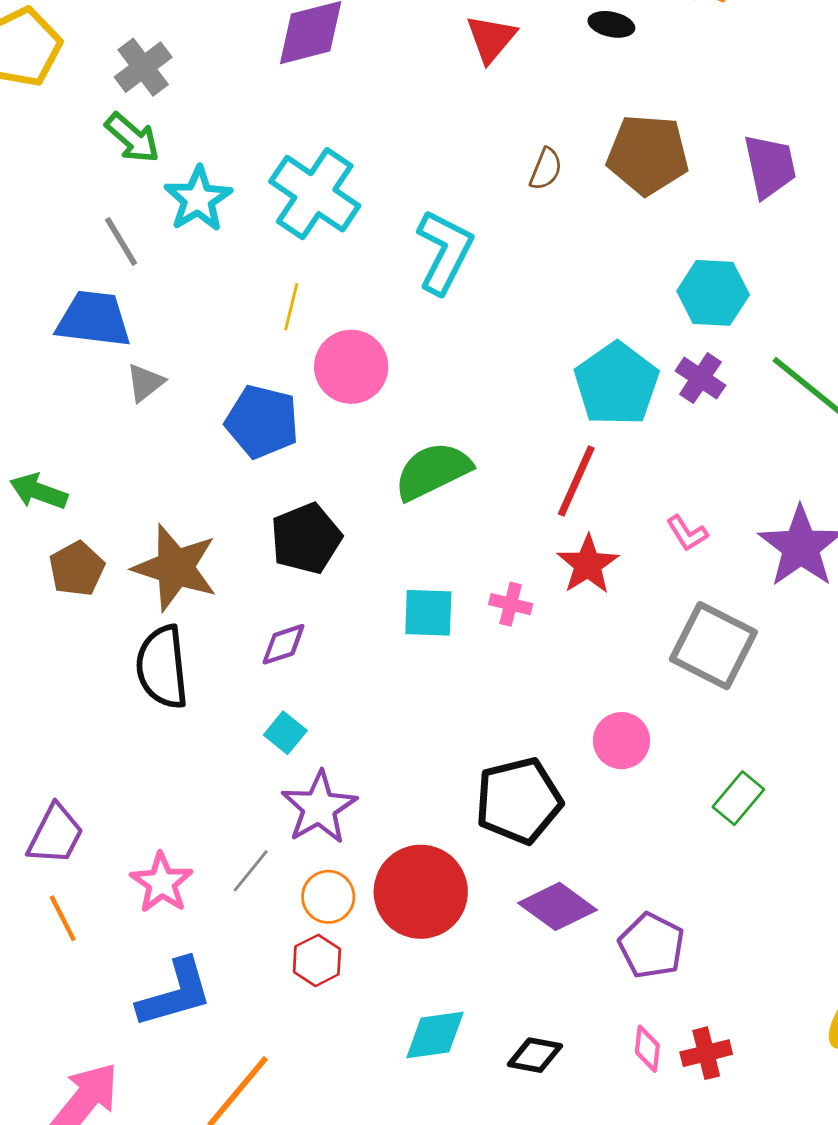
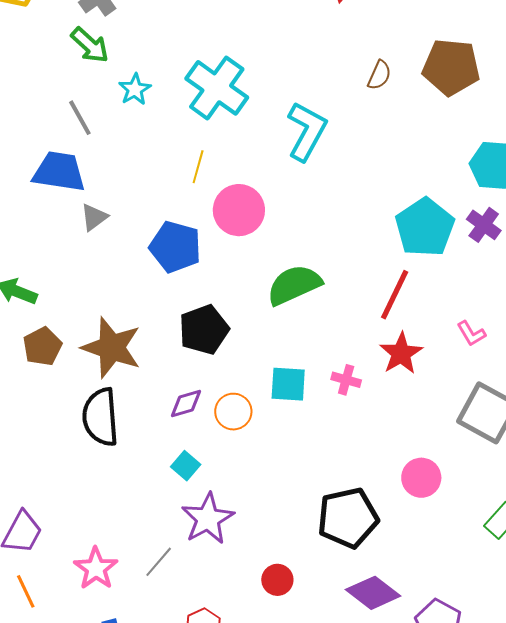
cyan star: (198, 199) -> (135, 89), size x0.7
red circle: (421, 892) -> (277, 580), size x0.5
orange circle: (328, 897) -> (233, 412), moved

